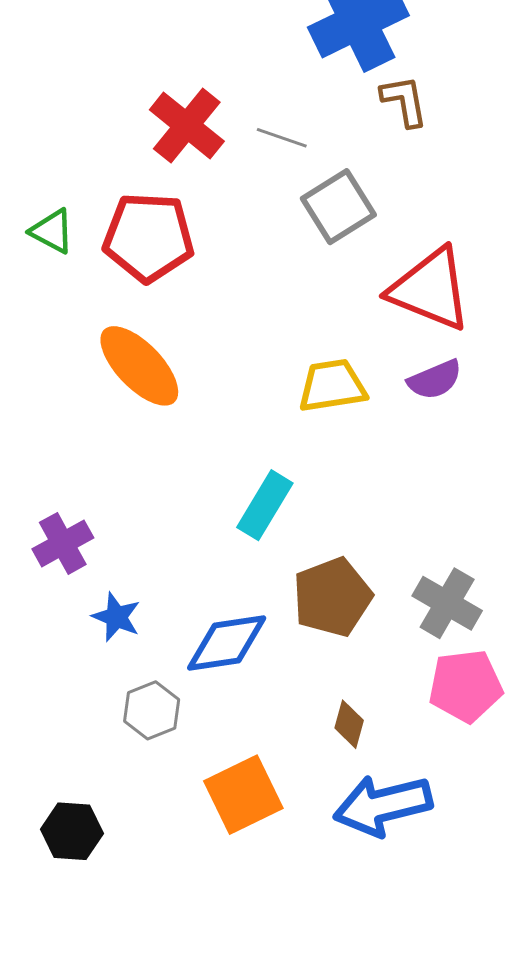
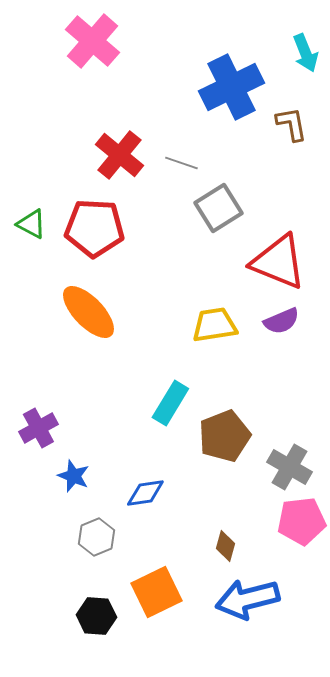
brown L-shape: (404, 101) -> (291, 124), moved
brown pentagon: (332, 597) -> (224, 436), moved
blue diamond: (227, 643) -> (145, 493), size x0.7
black hexagon: (72, 831) -> (96, 616), moved

